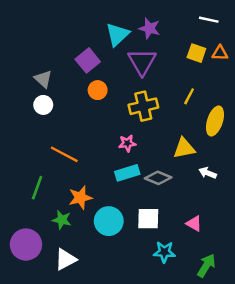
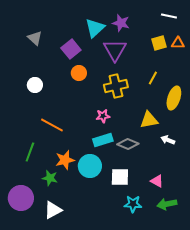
yellow square: (196, 53) -> (159, 43), turned -35
gray triangle: (43, 79) -> (35, 38), moved
cyan circle: (109, 221) -> (90, 166), moved
green arrow: (206, 266) -> (167, 204), moved, turned -132

